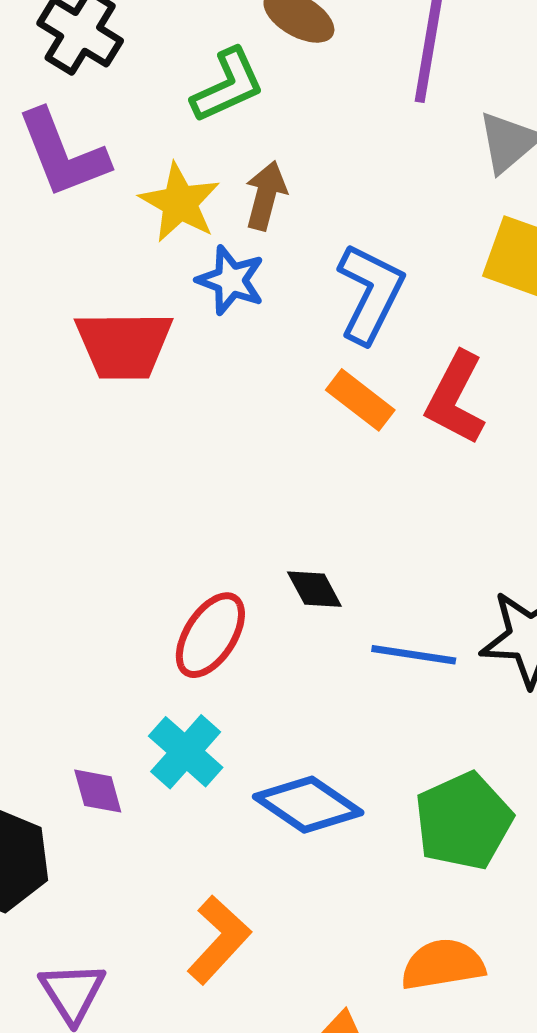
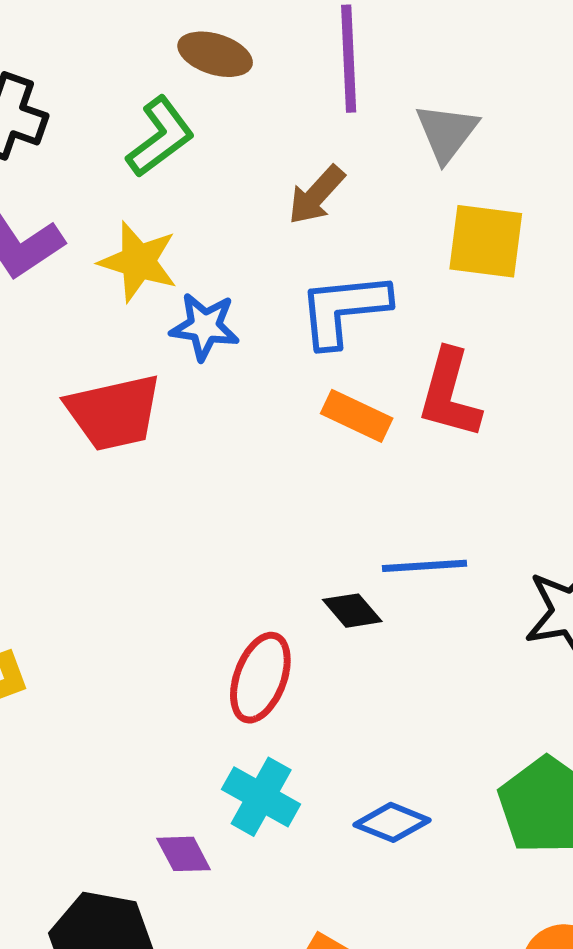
brown arrow: (266, 195) -> (316, 195), moved, turned -140
blue L-shape: (370, 293) -> (344, 309), turned -110
blue line: (414, 655) -> (424, 566), moved
blue diamond: (308, 805) -> (392, 822), size x0.7

